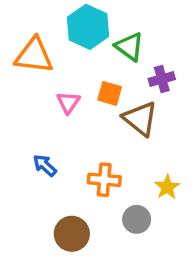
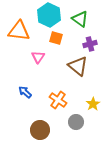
green triangle: (129, 47) -> (80, 19), moved
orange square: (110, 93) -> (56, 38), moved
orange cross: (104, 180) -> (58, 100), turned 30

